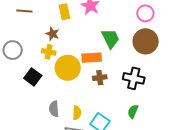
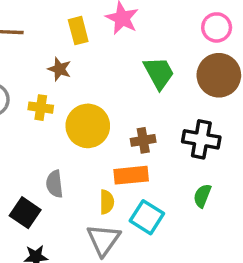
yellow cross: (49, 52) -> (41, 108), moved
orange rectangle: (92, 58) -> (131, 175), moved
black square: (33, 77) -> (25, 213), moved
gray semicircle: (54, 109) -> (55, 184), moved

